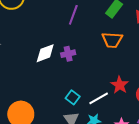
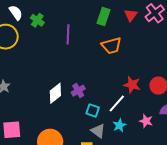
white diamond: (45, 53) -> (55, 93), moved
purple cross: (68, 54) -> (78, 91), moved

